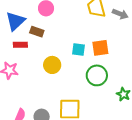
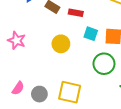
red rectangle: (20, 45) -> (76, 13), moved

